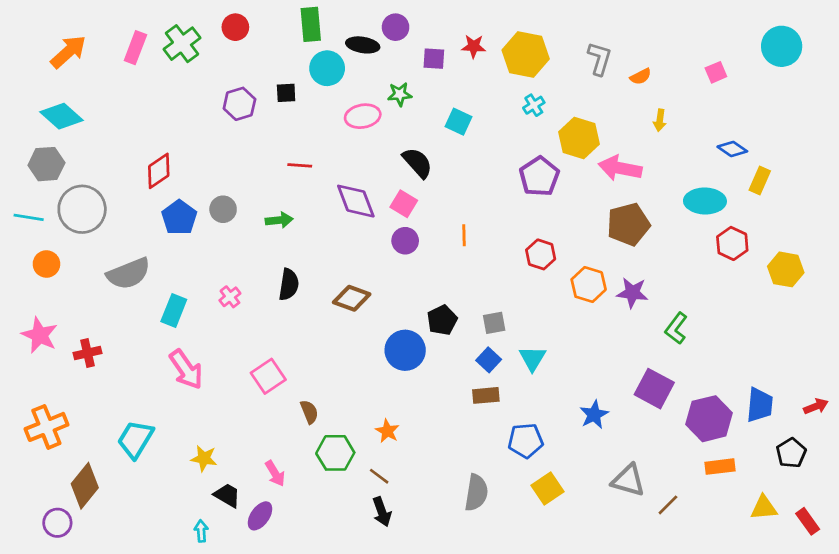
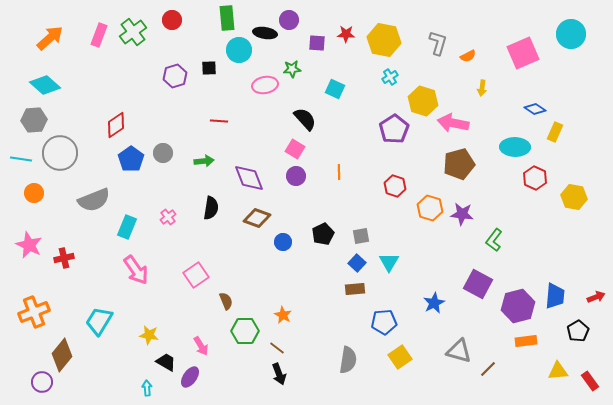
pink square: (716, 72) -> (523, 53), size x2.0
purple diamond: (356, 201) -> (249, 178), moved
blue circle: (405, 350) -> (283, 242), moved, size x0.6

